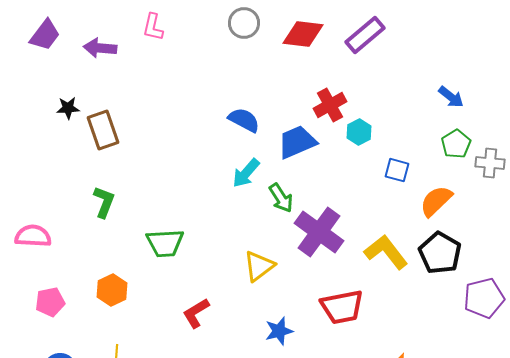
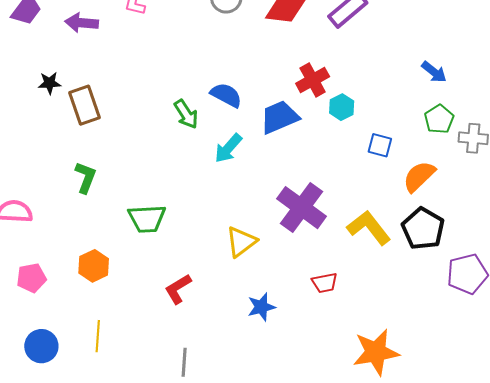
green arrow: (281, 198) -> (186, 114), moved
red trapezoid: (342, 307) -> (325, 283), size x0.6

